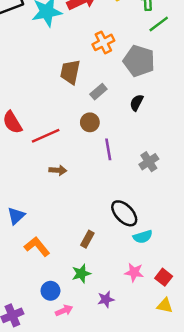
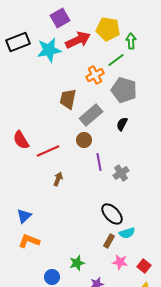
green line: (159, 24) -> (116, 60), moved
gray rectangle: (98, 92) -> (91, 115), size x1.6
gray cross: (149, 162) -> (121, 173), moved
brown arrow: (58, 170) -> (58, 179), turned -72
brown rectangle: (87, 239) -> (109, 241), moved
orange L-shape: (37, 247) -> (29, 241), moved, turned -30

